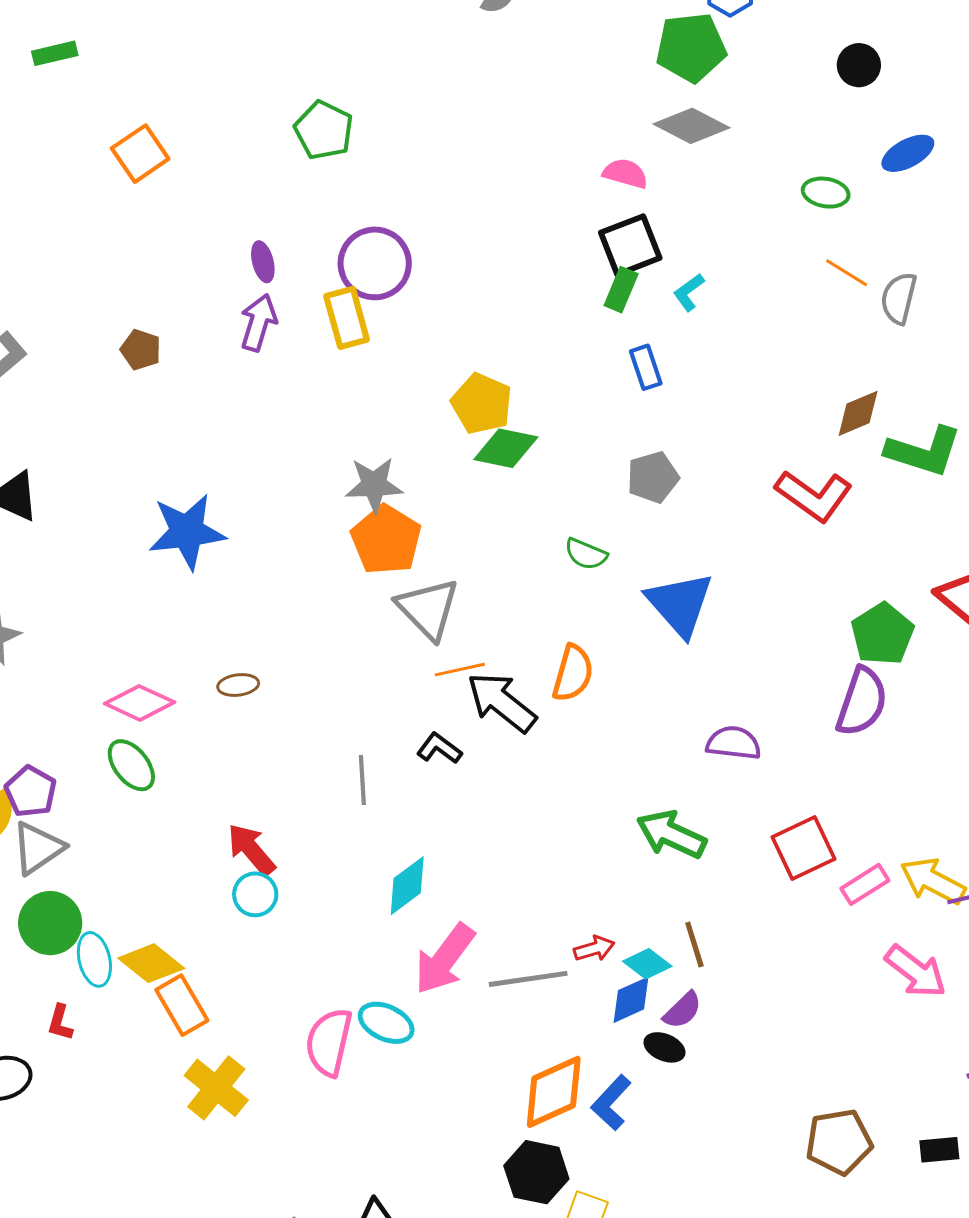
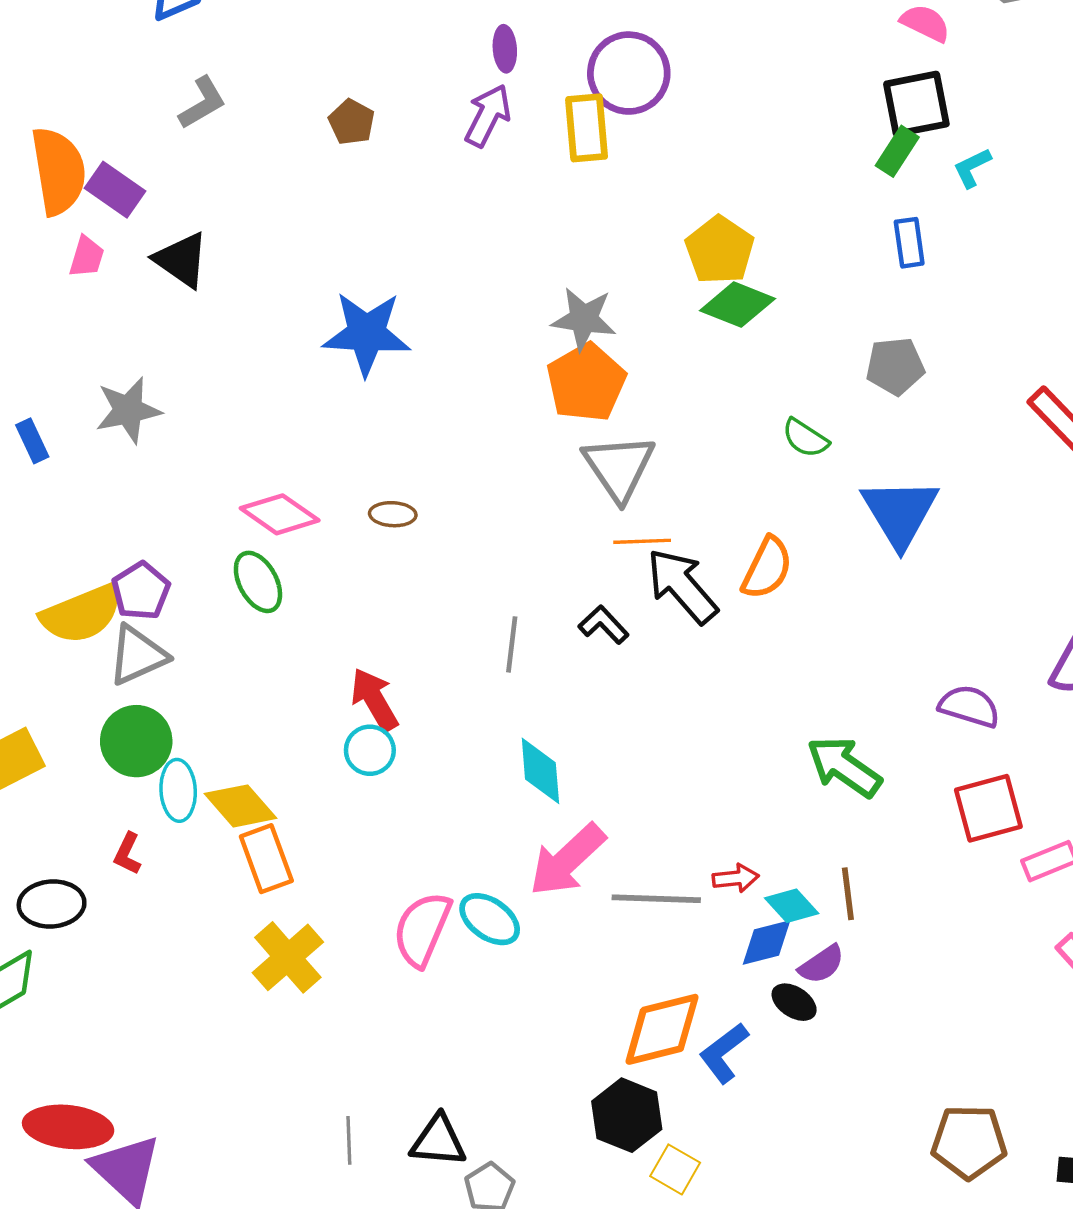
purple semicircle: (734, 743) -> (969, 706), moved
cyan diamond: (407, 886) -> (540, 771), turned -68

